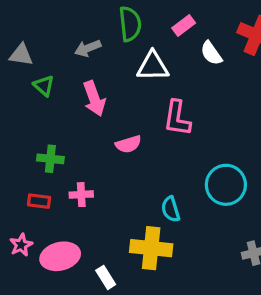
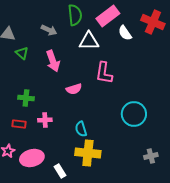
pink rectangle: (184, 26) -> (108, 16), size x1.6
gray arrow: (88, 48) -> (49, 30), turned -133
cyan semicircle: (171, 209) -> (81, 129), moved

